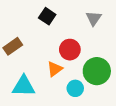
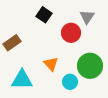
red circle: (70, 50) -> (71, 33), moved
orange triangle: (55, 69) -> (51, 64), turned -35

